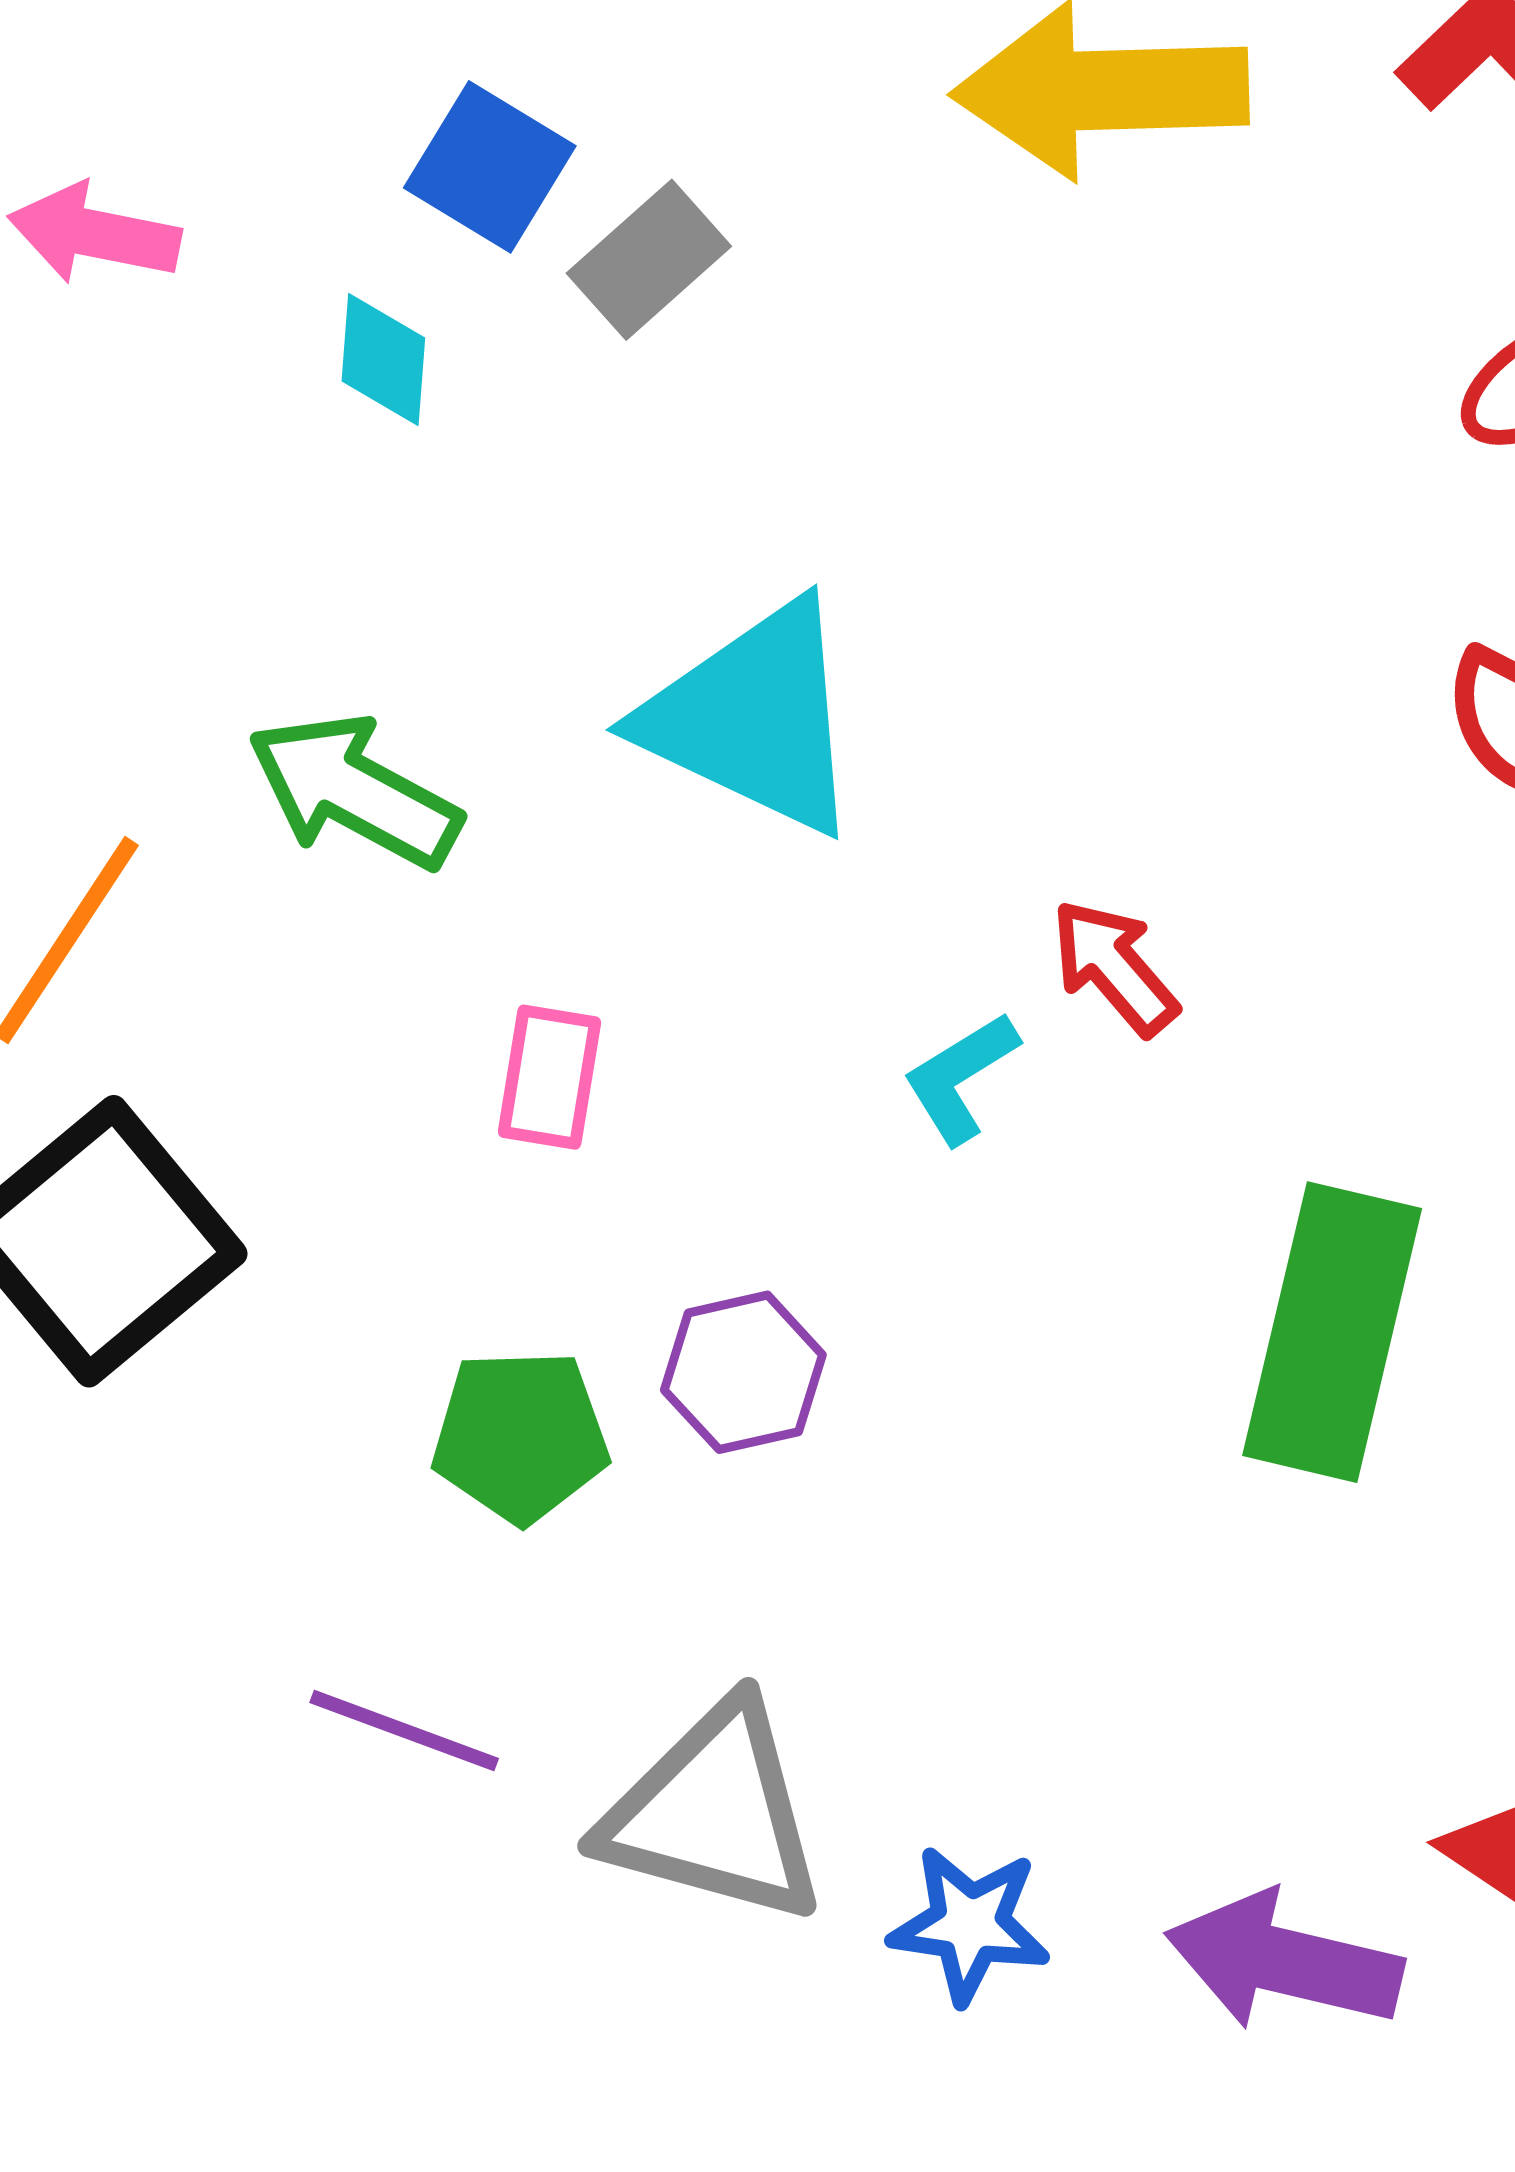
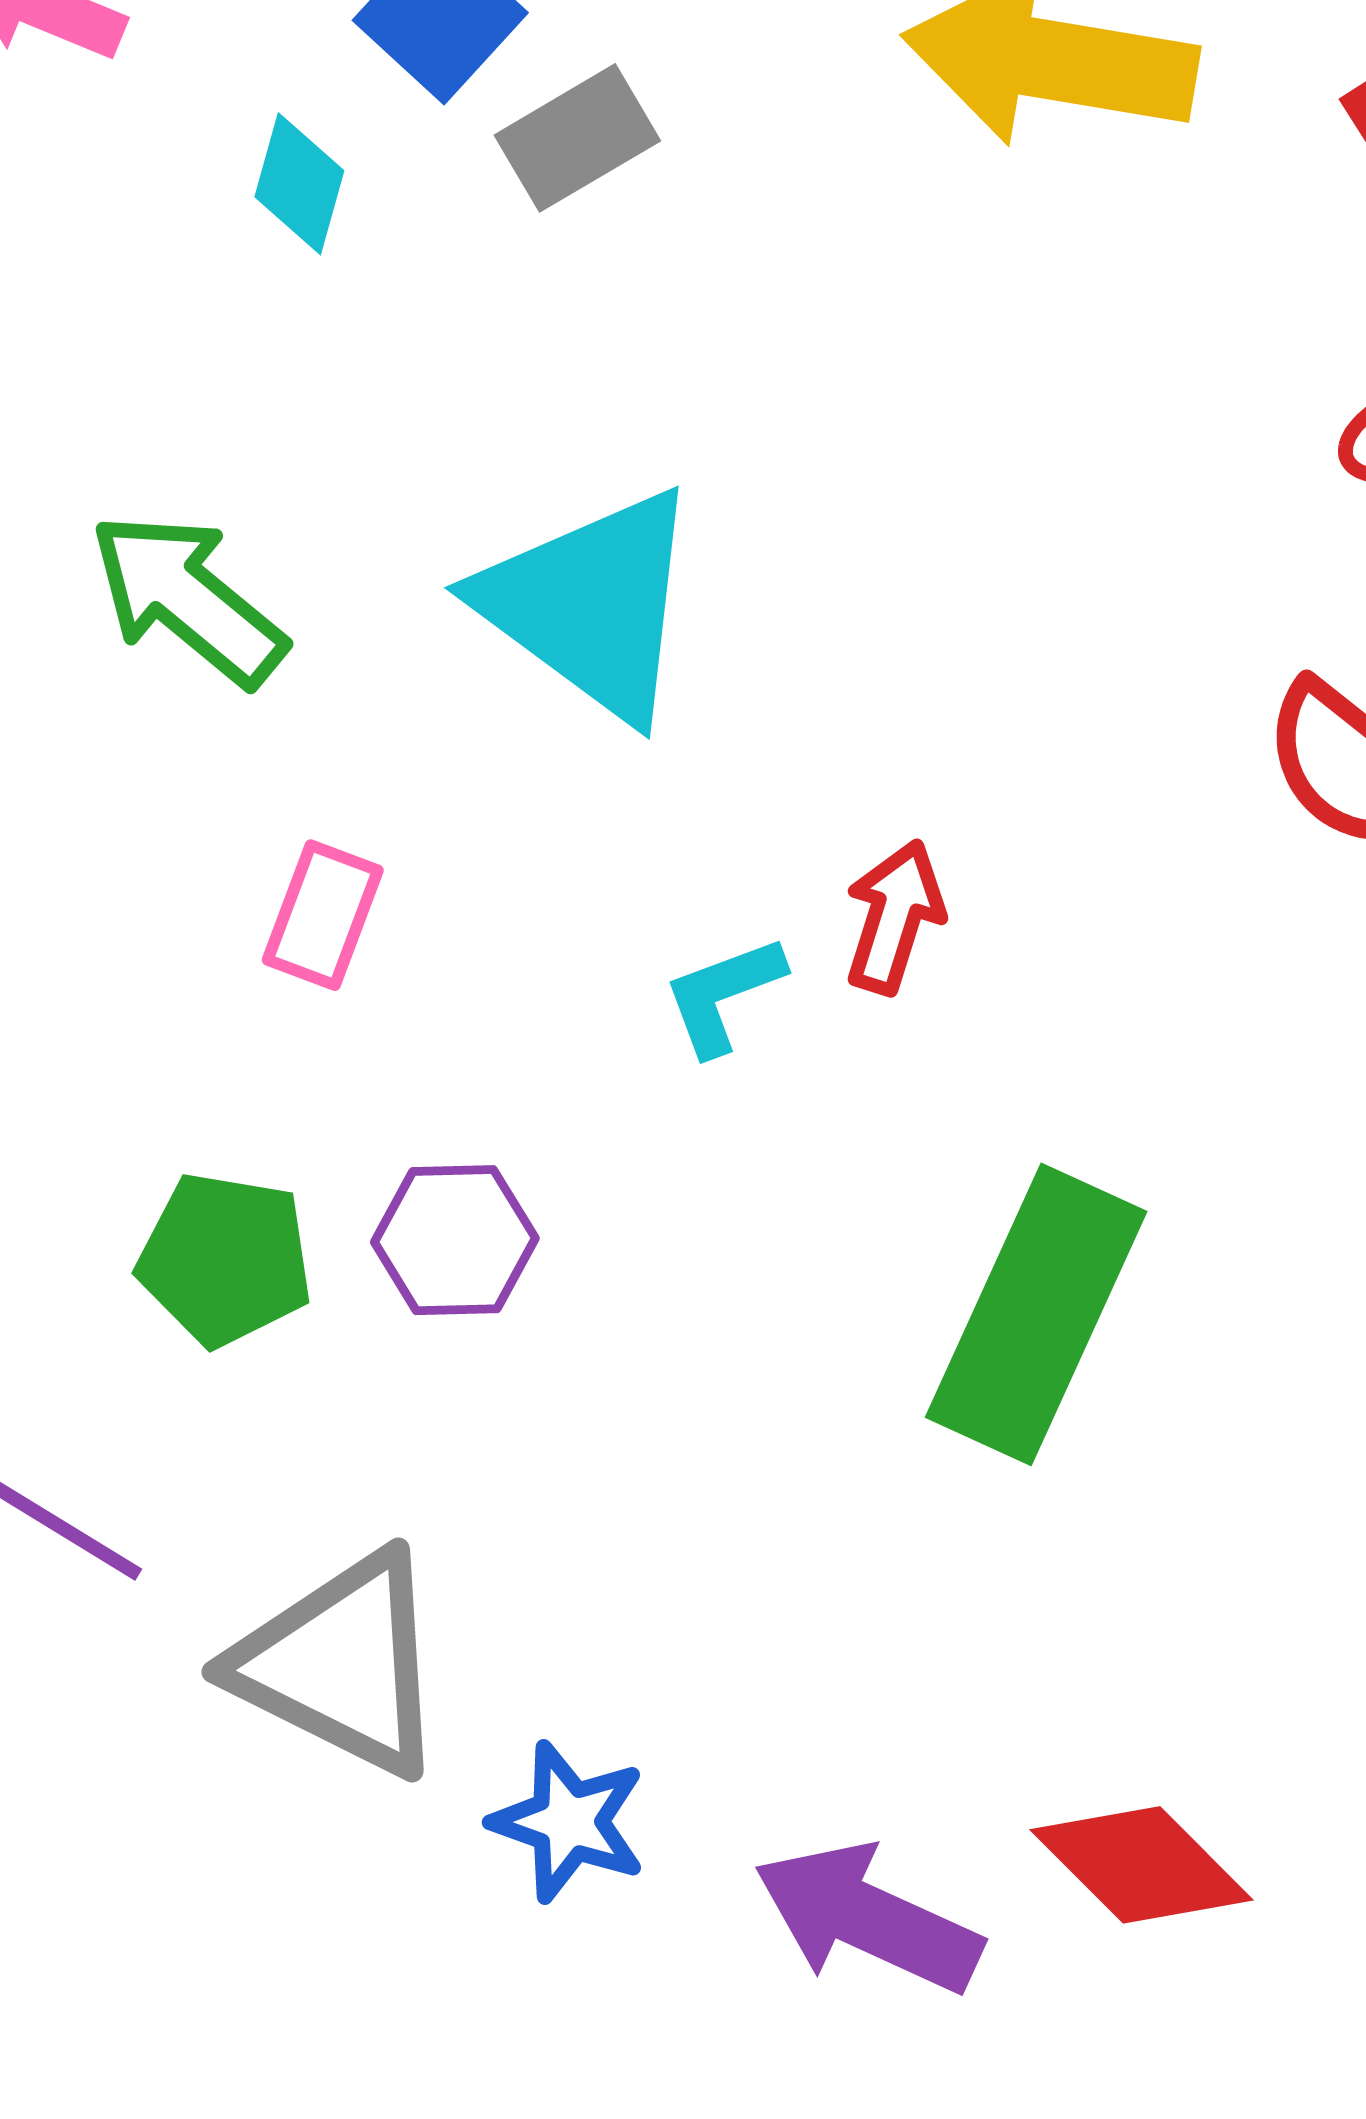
red arrow: (1114, 967) -> (894, 917), turned 47

